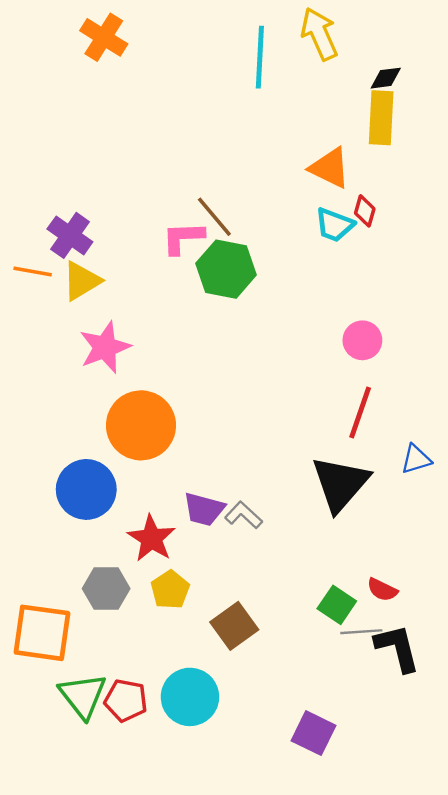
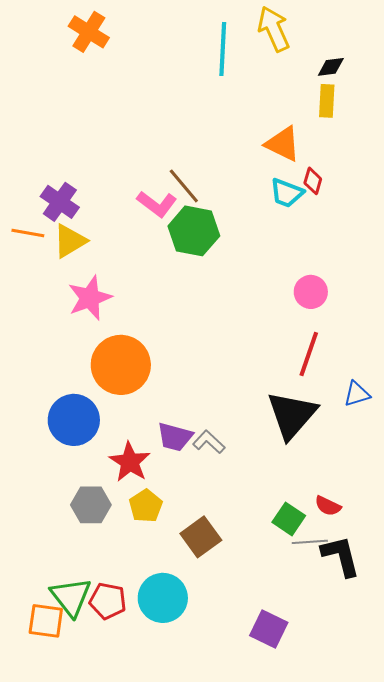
yellow rectangle: (381, 118) -> (327, 101), size x0.7
pink L-shape: (183, 238) -> (157, 204), turned -141
orange square: (42, 633) -> (46, 621), moved, size x0.7

